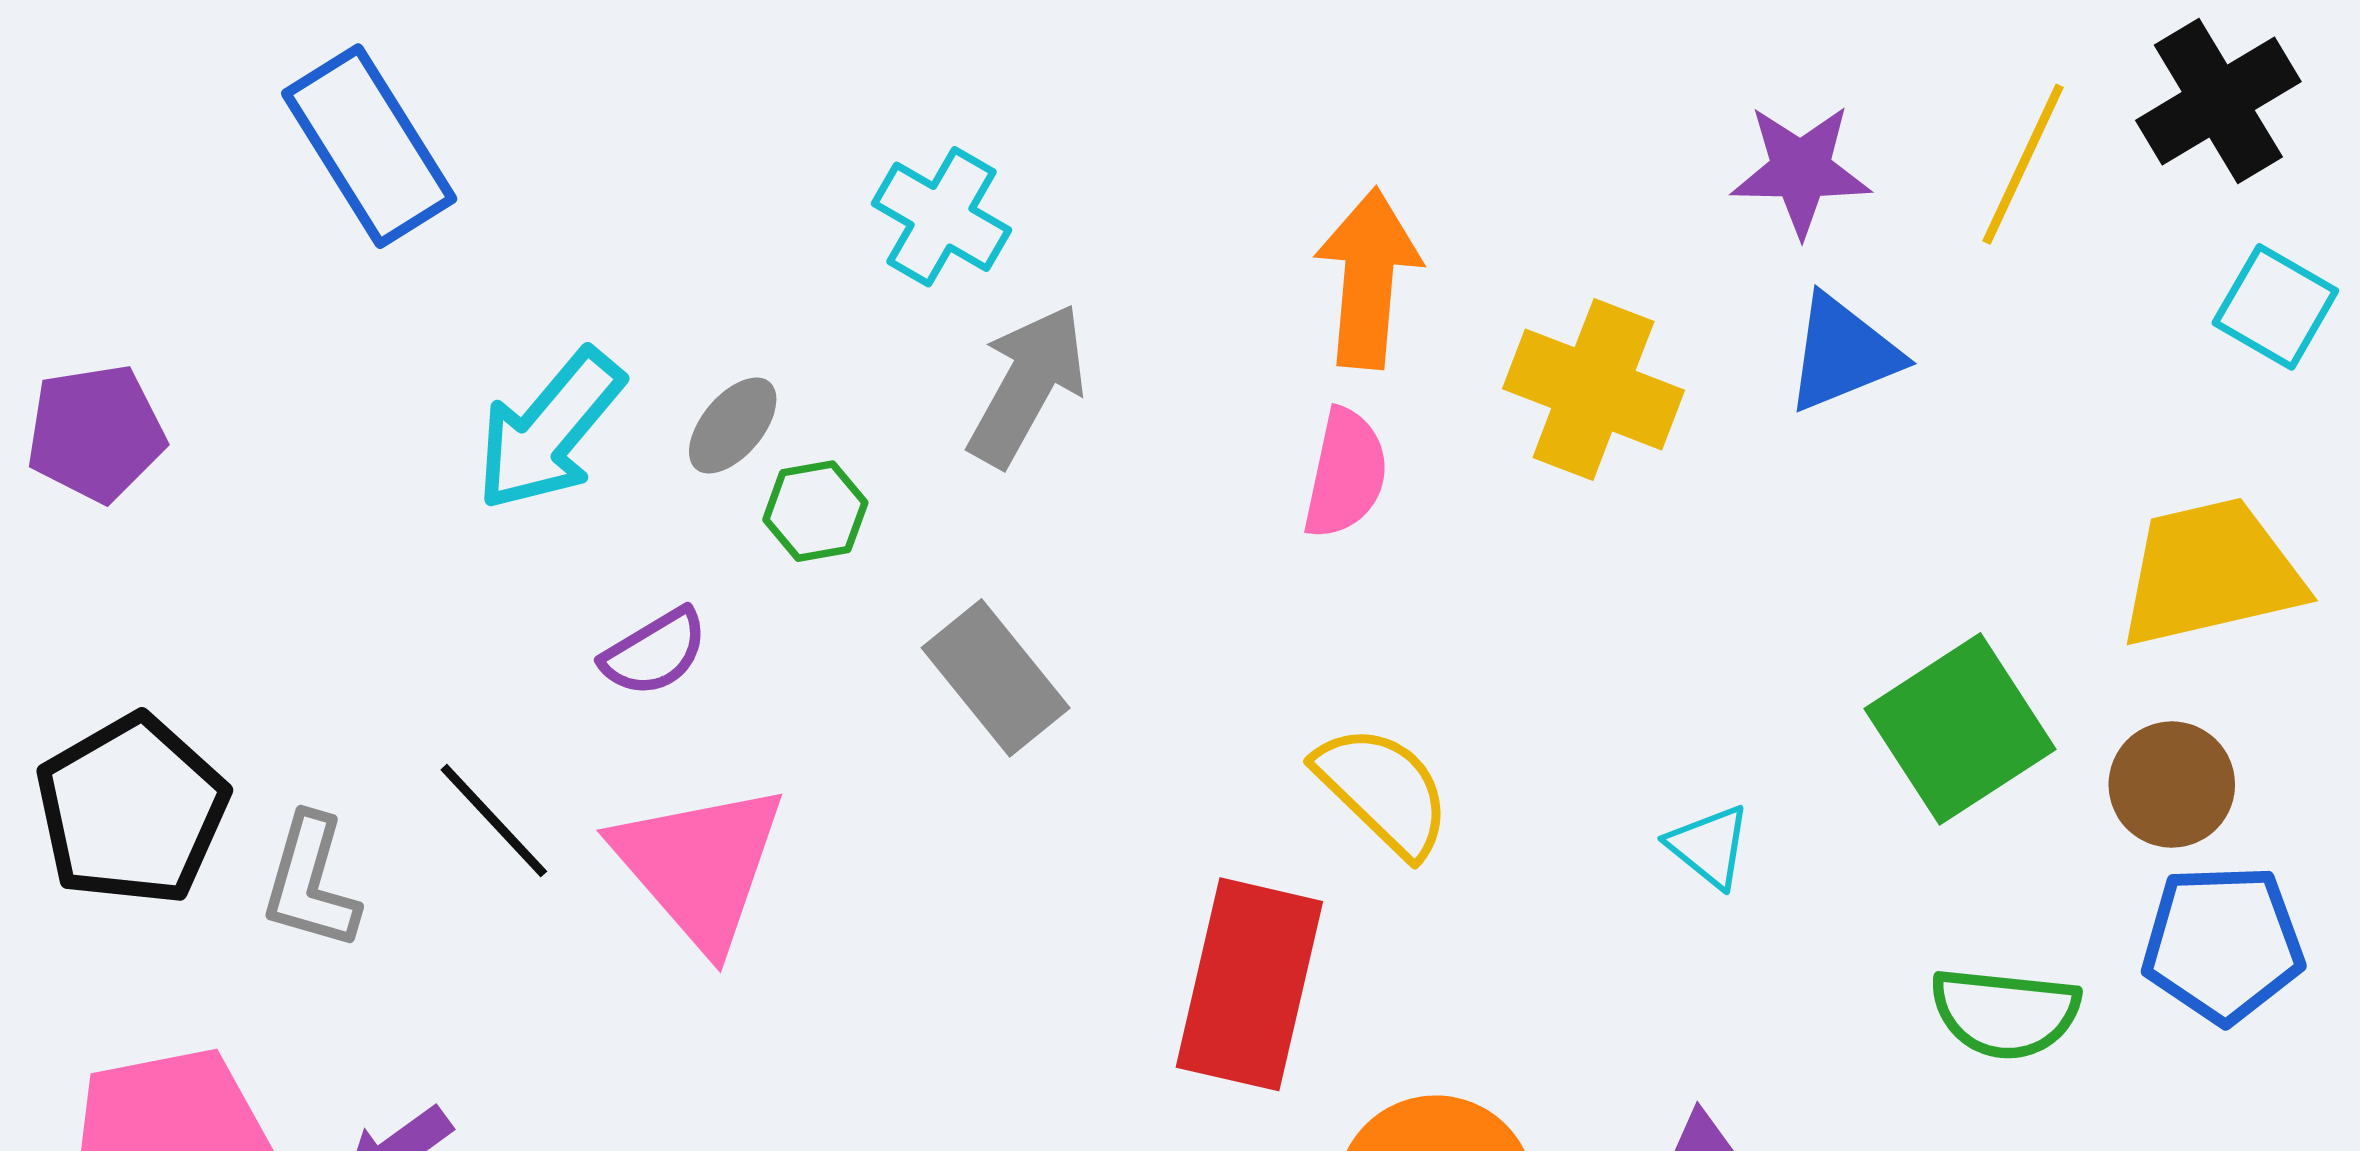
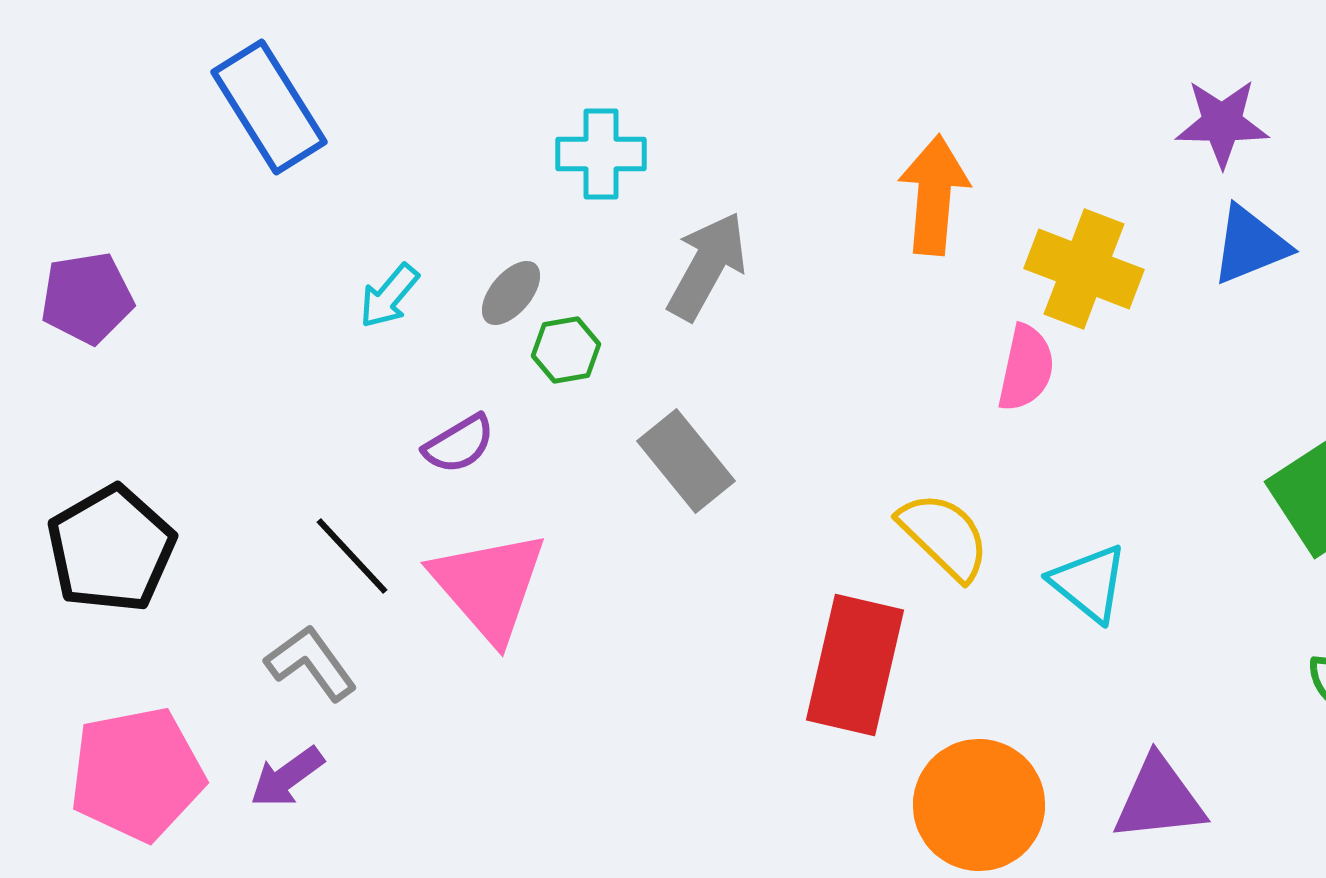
cyan cross: (941, 217) -> (601, 154), moved, turned -30
cyan arrow: (549, 430) -> (389, 296), size x0.6
pink semicircle: (1346, 474) -> (1026, 368), moved
cyan triangle: (1709, 846) -> (1089, 583), moved, size x1.4
gray L-shape: (311, 882) -> (311, 663), moved, turned 128

